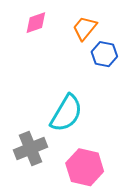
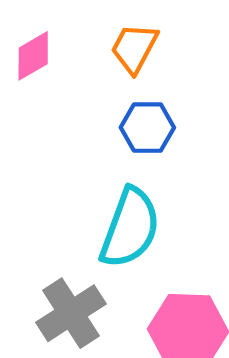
blue hexagon: (104, 54) -> (147, 128), moved

